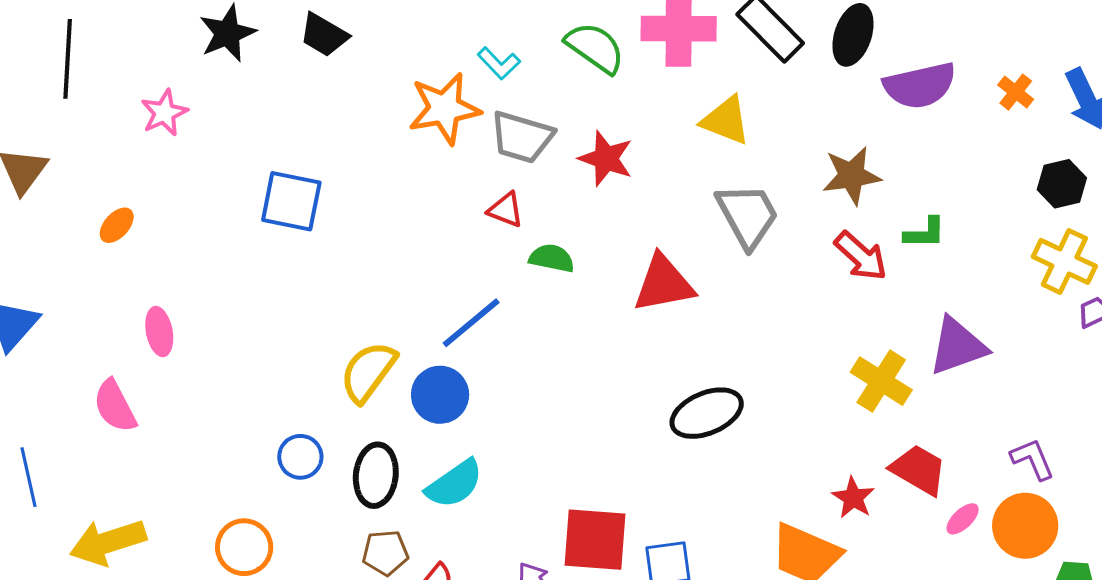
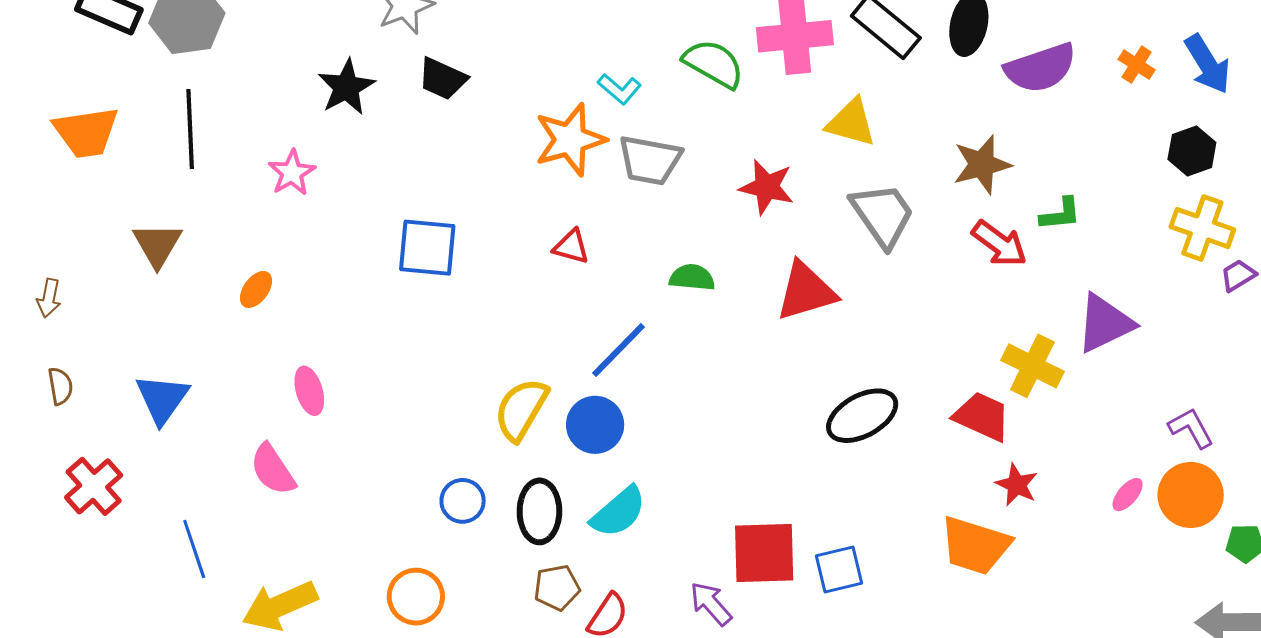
red star: (606, 159) -> (767, 187), moved
red triangle: (506, 210) -> (571, 247), moved
red trapezoid: (919, 470) -> (982, 417), moved

